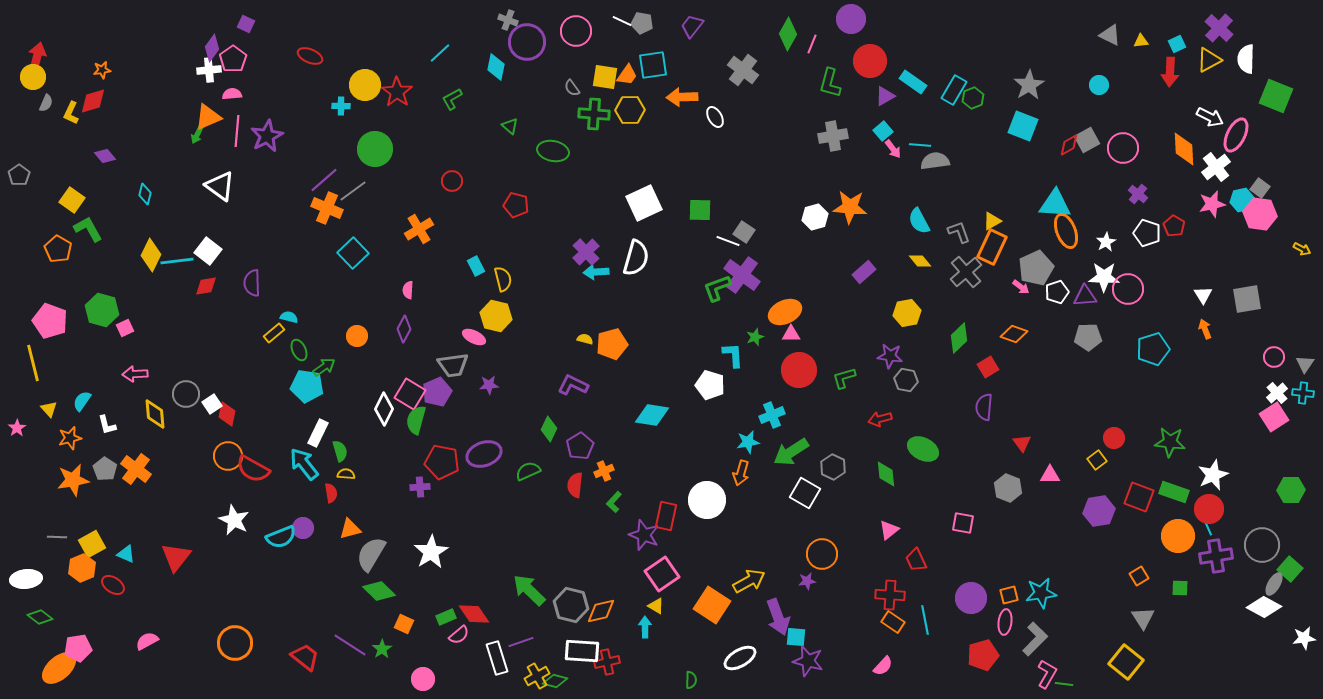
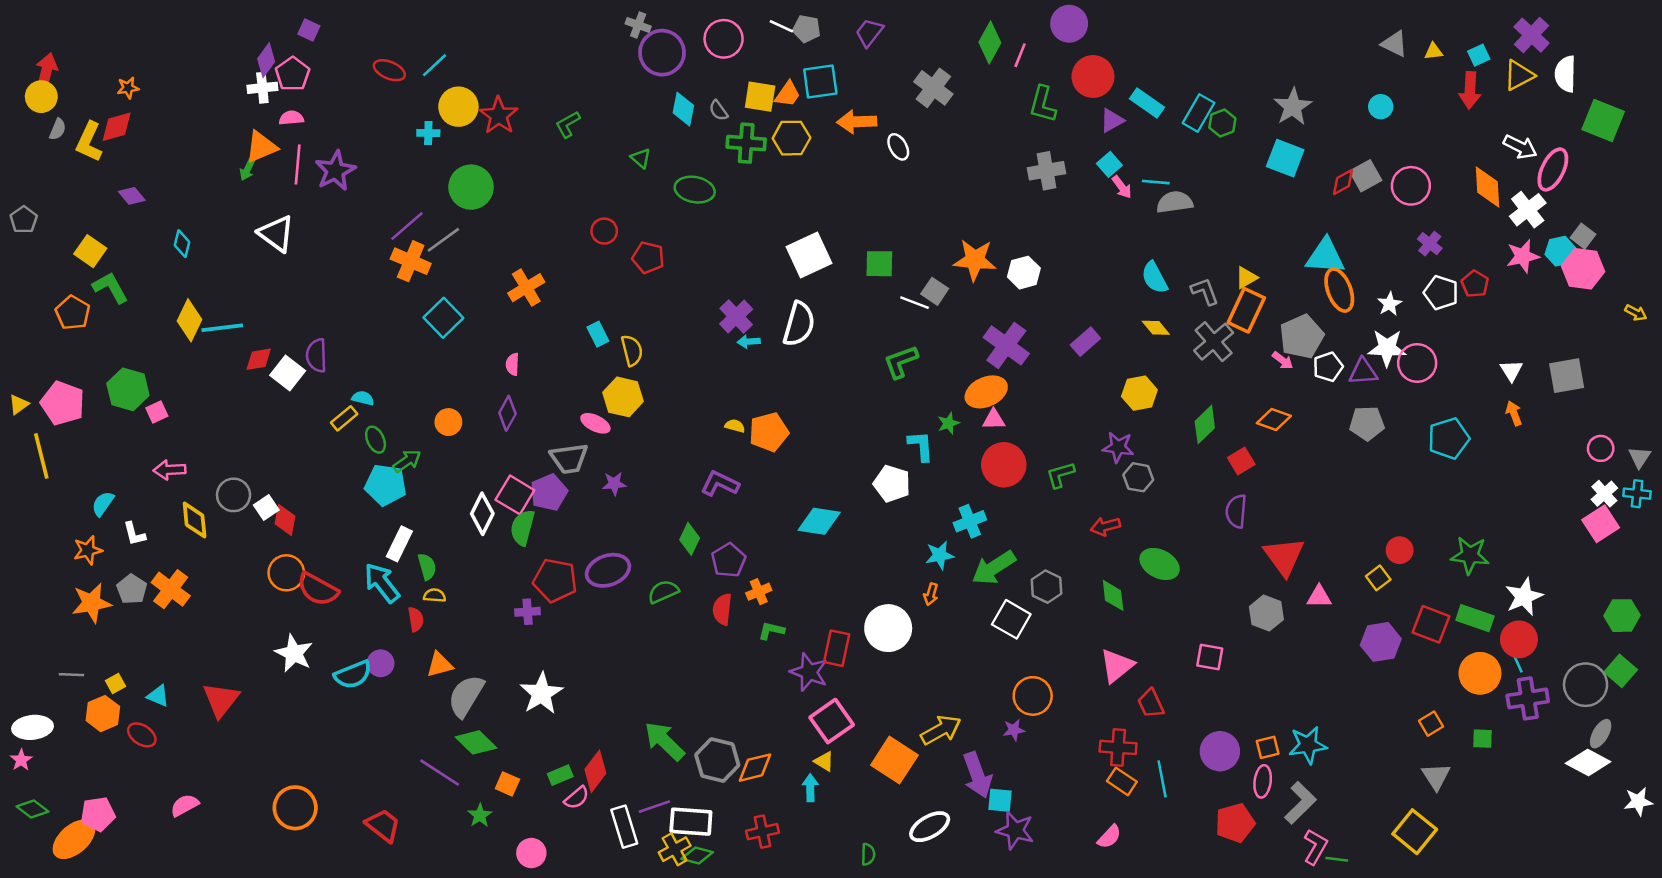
cyan line: (440, 53) -> (435, 65), moved
cyan diamond: (496, 67) -> (683, 109), moved
yellow L-shape: (71, 113) -> (89, 142), size x1.4
red circle: (452, 181) -> (604, 231), moved
orange star: (850, 207) -> (975, 260), moved
white square: (208, 251) -> (288, 373), moved
cyan arrow: (596, 272) -> (749, 342), size x0.7
purple cross: (742, 275) -> (1006, 345), moved
yellow triangle: (49, 409) -> (19, 404), moved, turned 36
pink star: (17, 428) -> (21, 760), moved
red triangle: (1022, 443) -> (1284, 556), size x1.8
orange arrow: (741, 473) -> (931, 594), size x0.7
green L-shape: (614, 502) -> (771, 631), turned 60
pink triangle: (889, 530) -> (1117, 666), size x1.4
yellow square: (92, 544) -> (115, 683), size x0.6
green square: (1290, 569) -> (1621, 671), moved
red diamond: (474, 614) -> (595, 771), turned 72
green diamond: (40, 617) -> (32, 809), moved
purple line: (350, 645) -> (440, 773), moved
white rectangle: (582, 651) -> (691, 822), moved

